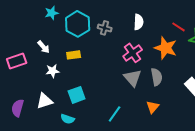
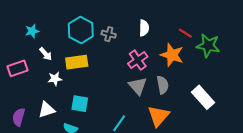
cyan star: (52, 13) -> (32, 31), moved
yellow rectangle: (74, 55) -> (77, 62), size x1.5
cyan square: (77, 95) -> (80, 104), turned 30
orange triangle: (153, 107) -> (158, 116), size x1.6

